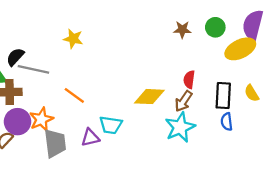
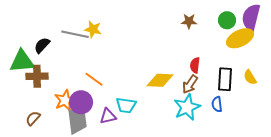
green circle: (215, 27) -> (227, 20), moved
gray line: (33, 69) -> (75, 34), moved
purple circle: (18, 122) -> (81, 102), moved
blue semicircle: (227, 122) -> (217, 104), moved

